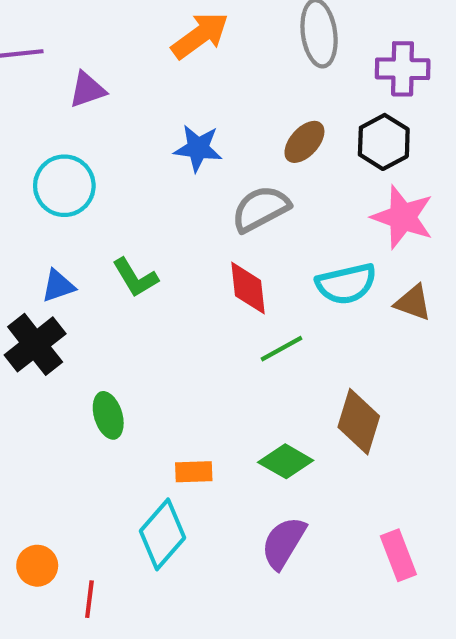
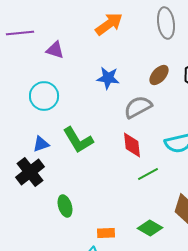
purple triangle: (87, 90) -> (55, 50), turned 36
green L-shape: (135, 278) -> (78, 140), size x1.4

